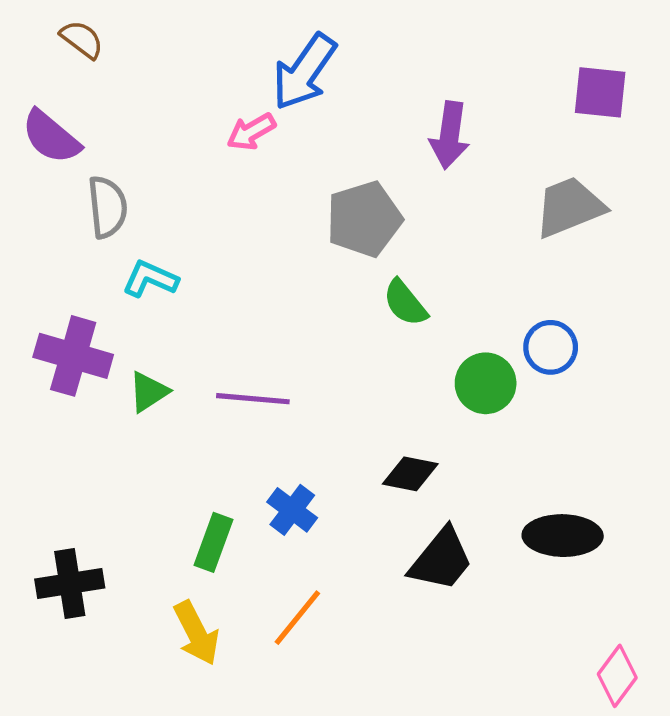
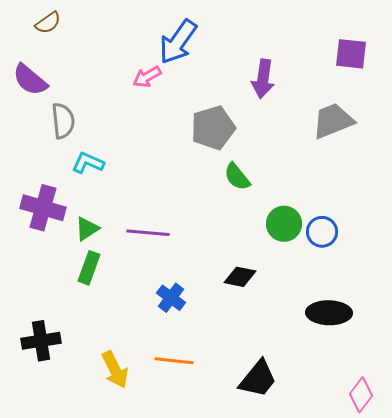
brown semicircle: (82, 39) -> (48, 23), turned 108
blue circle: (551, 347) -> (322, 232), moved
green rectangle: (214, 542) -> (89, 268), moved
black trapezoid: (441, 560) -> (258, 379), moved
orange line: (297, 618) -> (174, 361), turned 57

